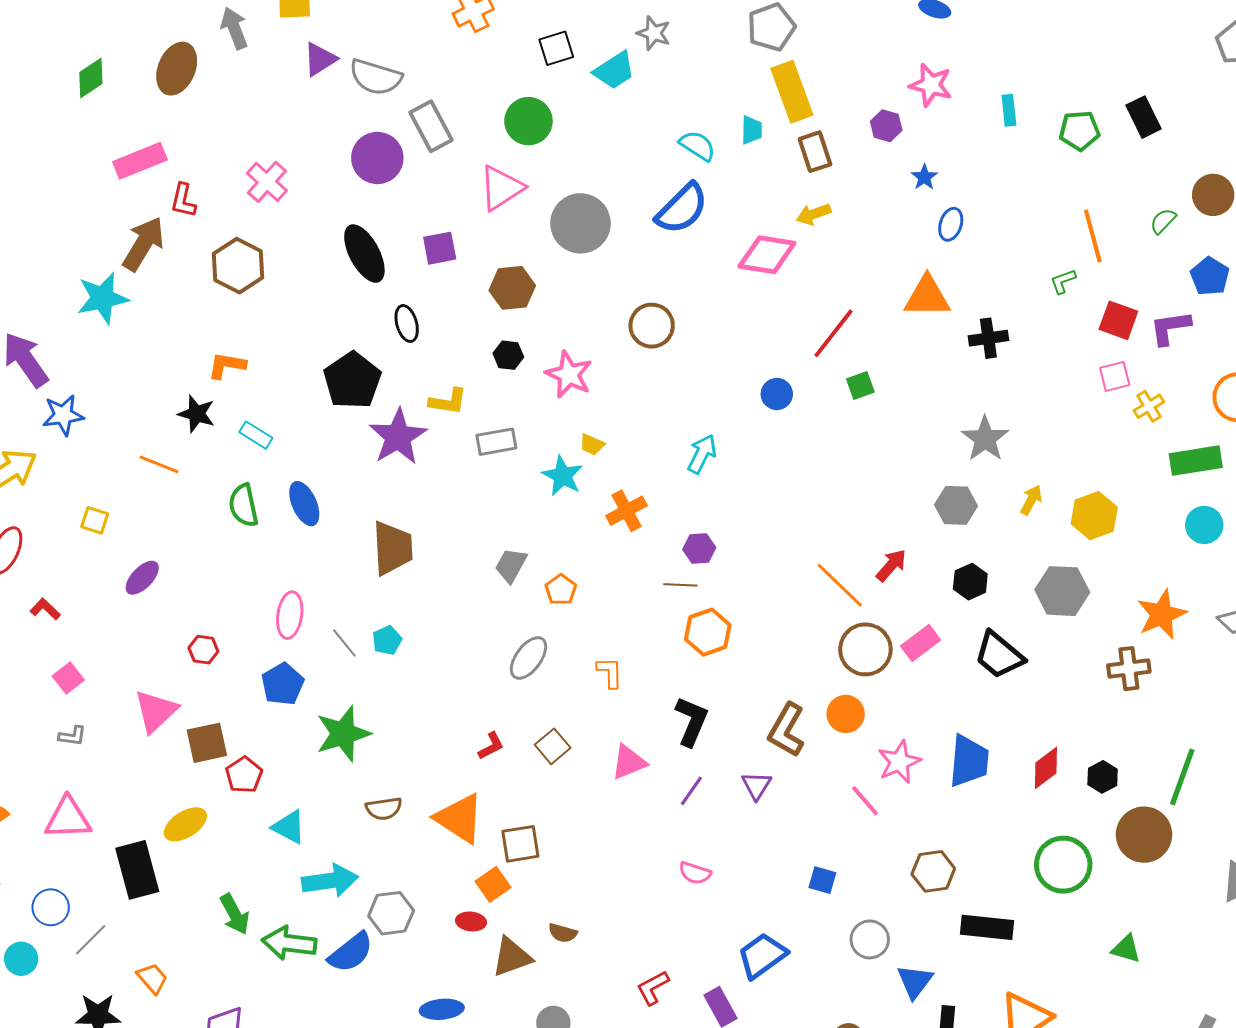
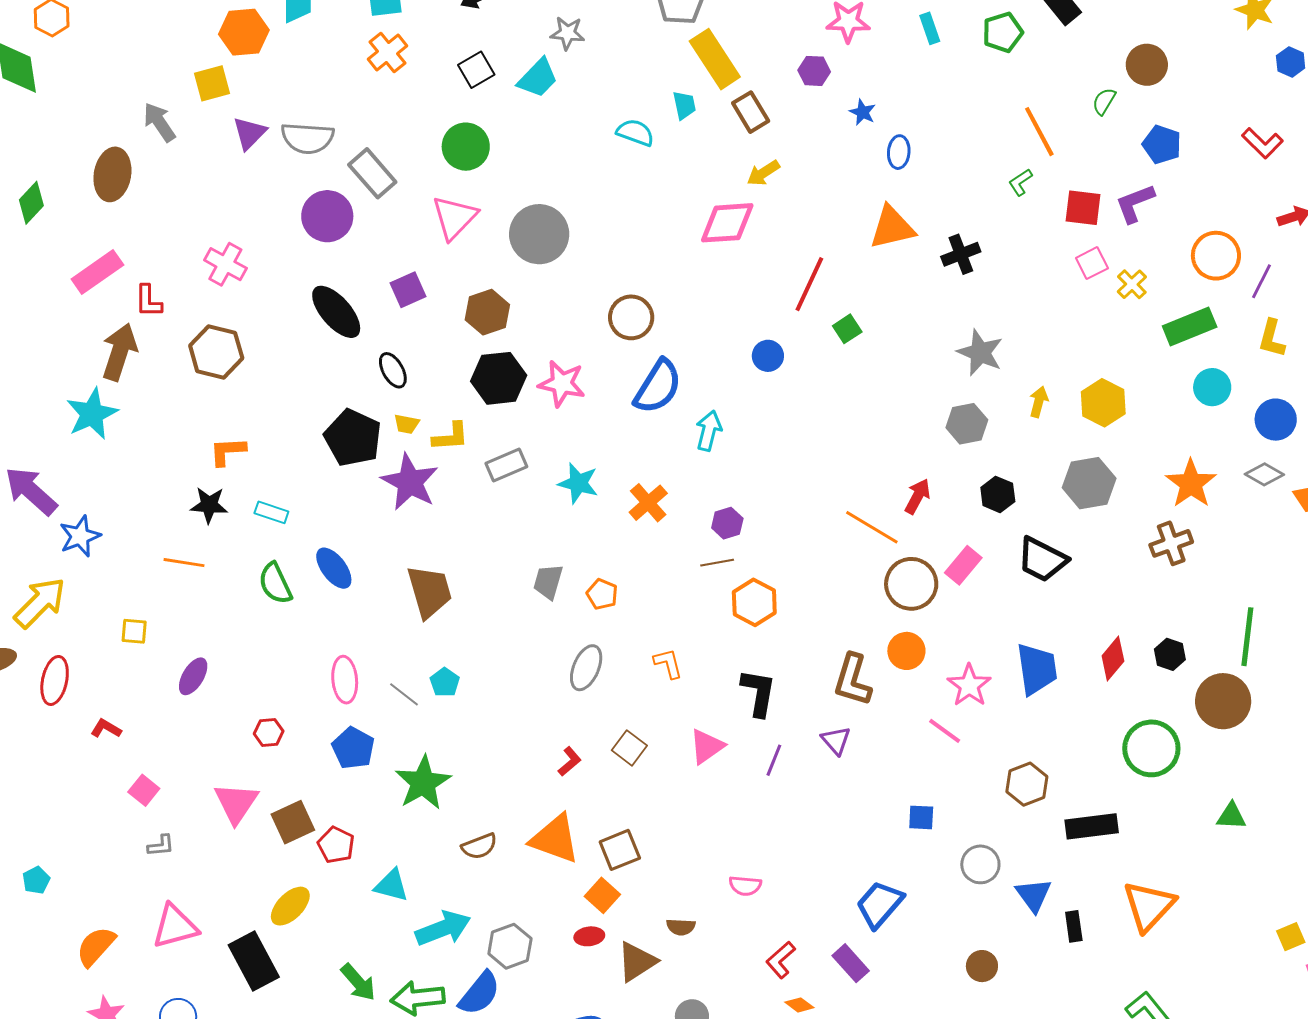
blue semicircle: (682, 209) -> (658, 387), moved
black hexagon: (508, 355) -> (499, 378), size x1.8
yellow trapezoid: (592, 445) -> (407, 424), moved
pink semicircle: (695, 873) -> (745, 886), moved

